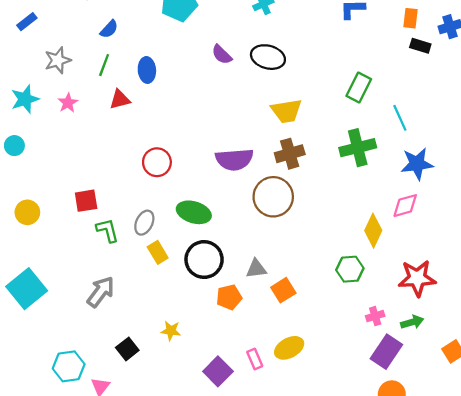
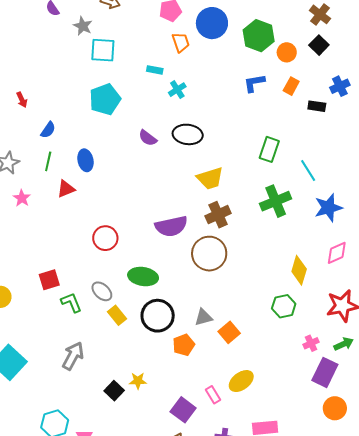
orange rectangle: (411, 18) -> (291, 86), moved, turned 30
pink diamond: (405, 206) -> (337, 253), moved
gray ellipse: (144, 223) -> (102, 291), turned -65
black square: (127, 349) -> (114, 391), moved

